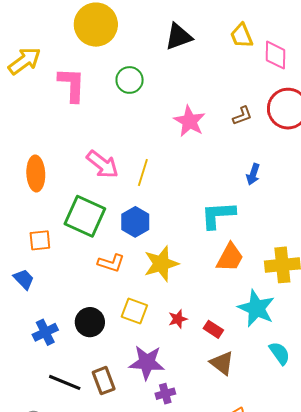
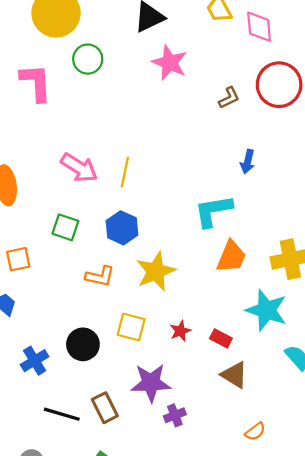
green circle: (130, 80) -> (88, 59), moved
pink star: (190, 121) -> (170, 63), moved
green square: (85, 216) -> (65, 227), size x0.6

